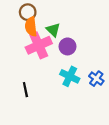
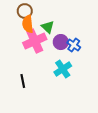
cyan cross: (70, 76) -> (63, 69), turned 30
blue cross: (96, 79) -> (74, 45), moved

